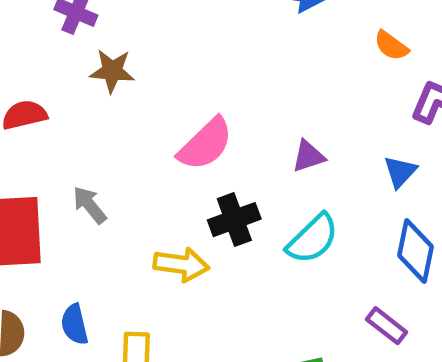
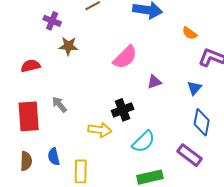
pink semicircle: (205, 144) -> (125, 57), moved
cyan semicircle: (313, 239) -> (144, 142), moved
purple rectangle: (387, 326) -> (190, 155), size x1.4

